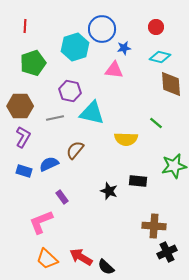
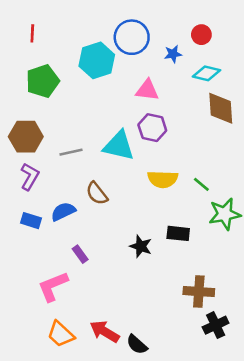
blue star: (124, 48) -> (173, 54), moved
purple hexagon: (70, 91) -> (152, 128), moved
green line: (156, 123) -> (201, 184), moved
brown semicircle: (75, 150) -> (97, 193), turned -78

